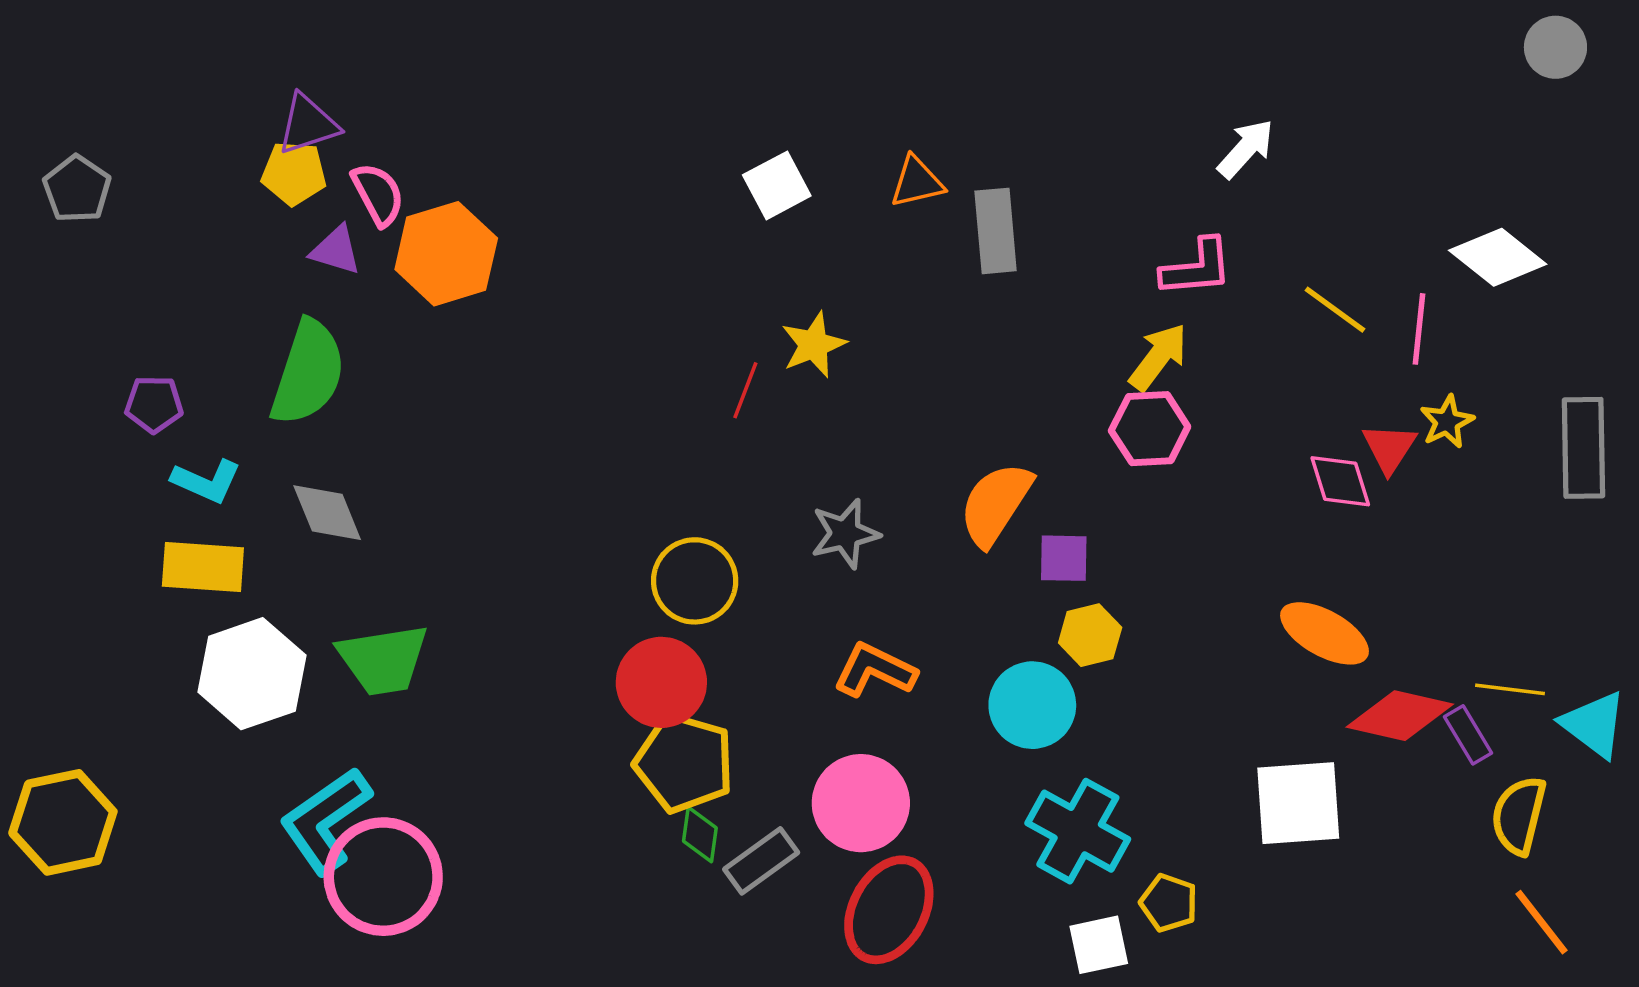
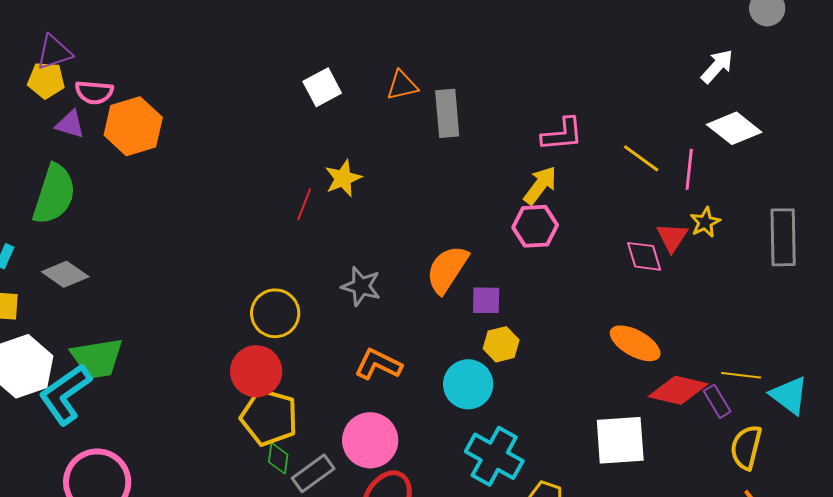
white arrow: (1246, 149) -> (717, 66), moved
pink semicircle: (378, 194) -> (94, 92), turned 123
gray diamond: (327, 513) -> (65, 274), turned -33
gray star: (845, 534) -> (361, 286), turned 30
cyan L-shape: (325, 821) -> (65, 394), moved

